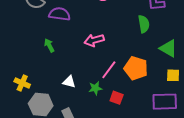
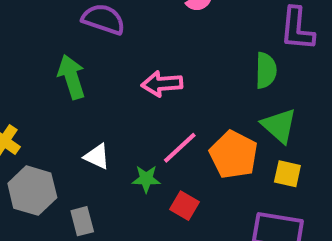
green arrow: (49, 45) -> (71, 77), size x1.5
green triangle: (168, 48) -> (279, 126), moved
yellow square: (173, 75) -> (287, 174), moved

